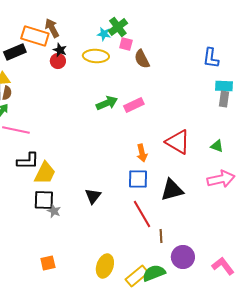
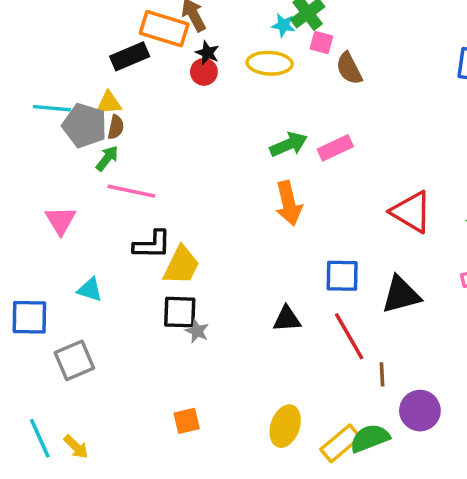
orange arrow: (142, 153) -> (289, 203), moved, size x1.4
black triangle: (93, 196) -> (287, 319), moved, turned 48

